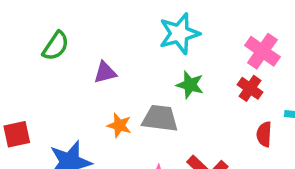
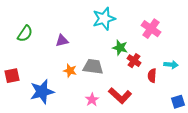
green semicircle: (56, 46) -> (25, 34), moved
green star: (190, 85) -> (120, 48), moved
red cross: (250, 88) -> (134, 61), moved

